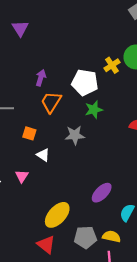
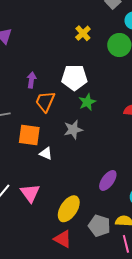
yellow cross: (112, 65) -> (83, 33), moved
orange square: (29, 133) -> (29, 135), size x1.6
pink triangle: (22, 176) -> (30, 193), moved, size x1.5
gray pentagon: (85, 237) -> (99, 226), turned 30

